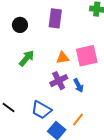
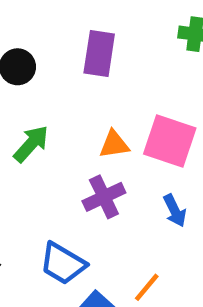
pink square: (87, 56) -> (170, 141), turned 30
blue arrow: (78, 85) -> (175, 211), moved

